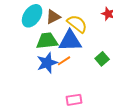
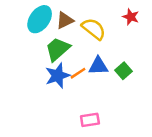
green trapezoid: (47, 41) -> (58, 49), turned -35
blue triangle: (70, 41) -> (98, 66), moved, size x0.7

